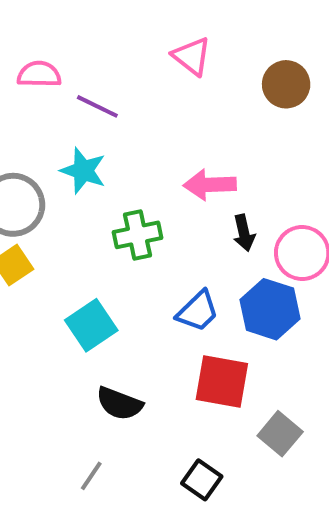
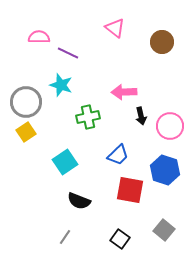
blue hexagon: (270, 309) -> (165, 170), moved
gray square: (280, 434) -> (164, 230), moved

